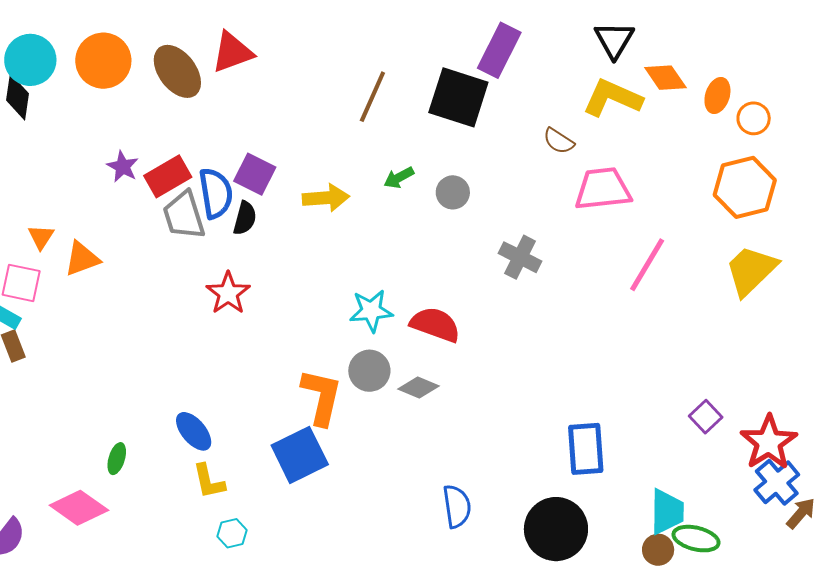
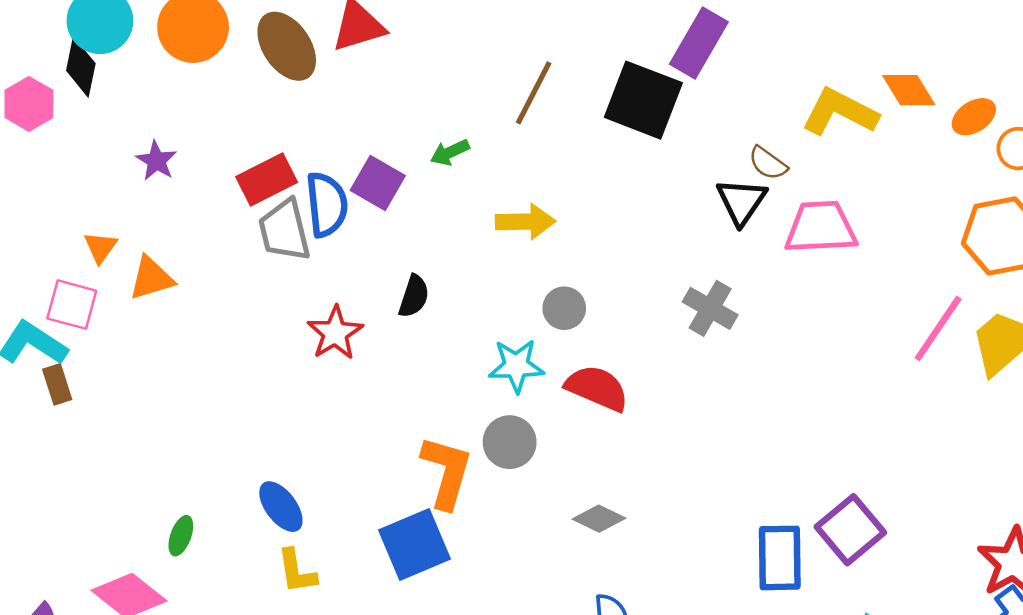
black triangle: (614, 40) -> (741, 201), moved
orange ellipse: (717, 95) -> (974, 117), turned 36
purple star: (123, 167) -> (156, 161), moved
green arrow: (399, 178) -> (450, 152), moved
gray circle: (453, 192) -> (564, 308), moved
yellow arrow: (326, 198) -> (525, 222), moved
black semicircle: (245, 218) -> (414, 296), moved
pink line: (647, 265) -> (938, 328), moved
gray diamond: (418, 388) -> (599, 519), moved
purple square: (706, 417) -> (850, 530), moved, size x1.6

